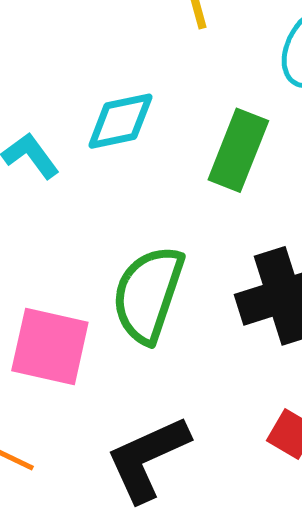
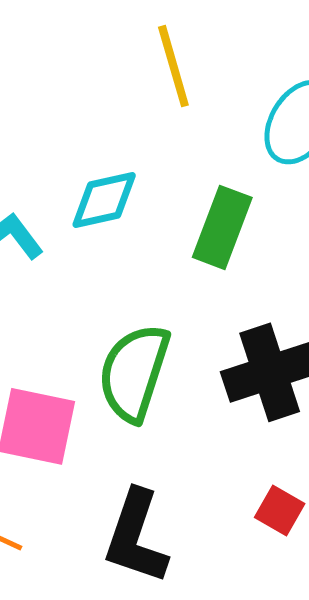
black L-shape: (148, 458) -> (136, 537), turned -46

